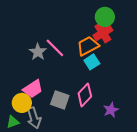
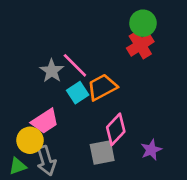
orange trapezoid: (88, 46) -> (102, 87), moved
cyan square: (92, 62) -> (78, 93), moved
gray square: (60, 100) -> (102, 153), moved, turned -30

